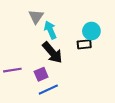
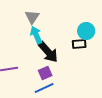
cyan arrow: (50, 30) -> (36, 35), moved
purple square: (41, 74) -> (45, 73), moved

